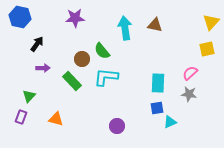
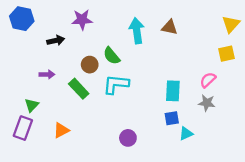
black arrow: (37, 44) -> (56, 40), moved, turned 42
purple rectangle: (21, 117) -> (23, 128), size x1.5
orange triangle: (56, 119) -> (61, 130), turned -42

